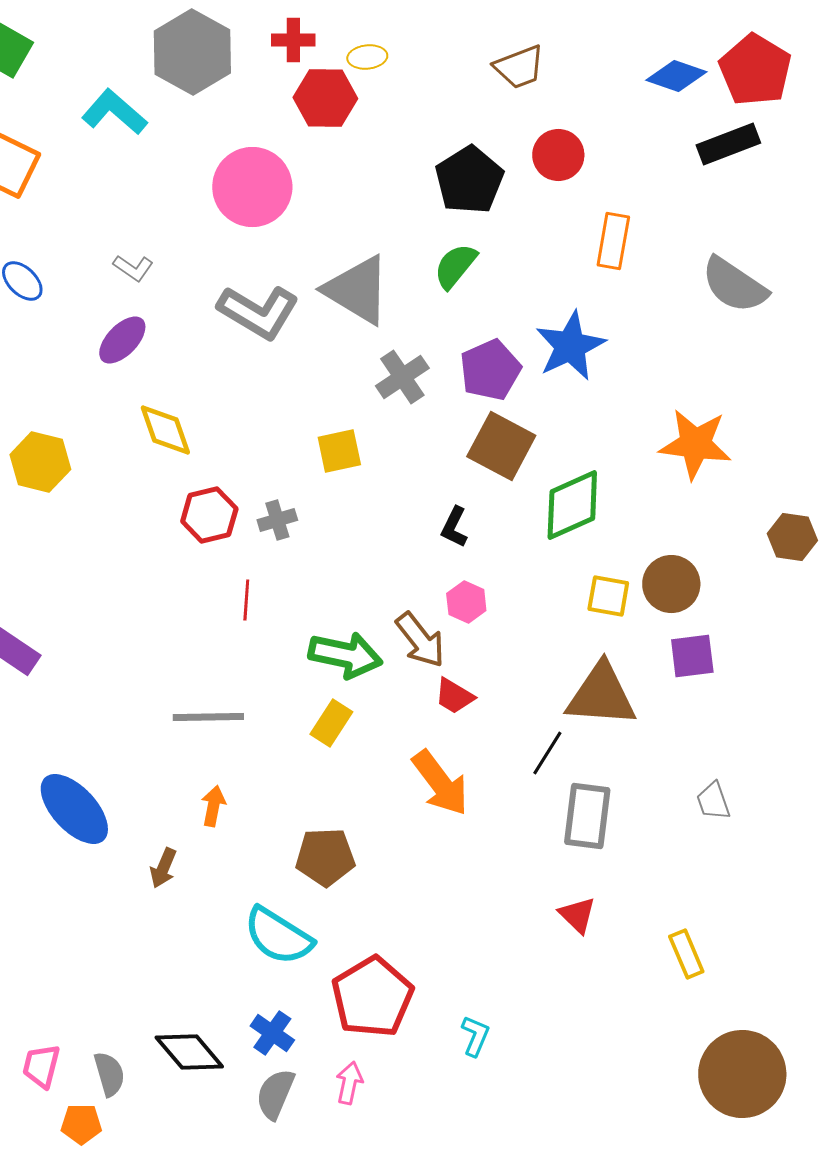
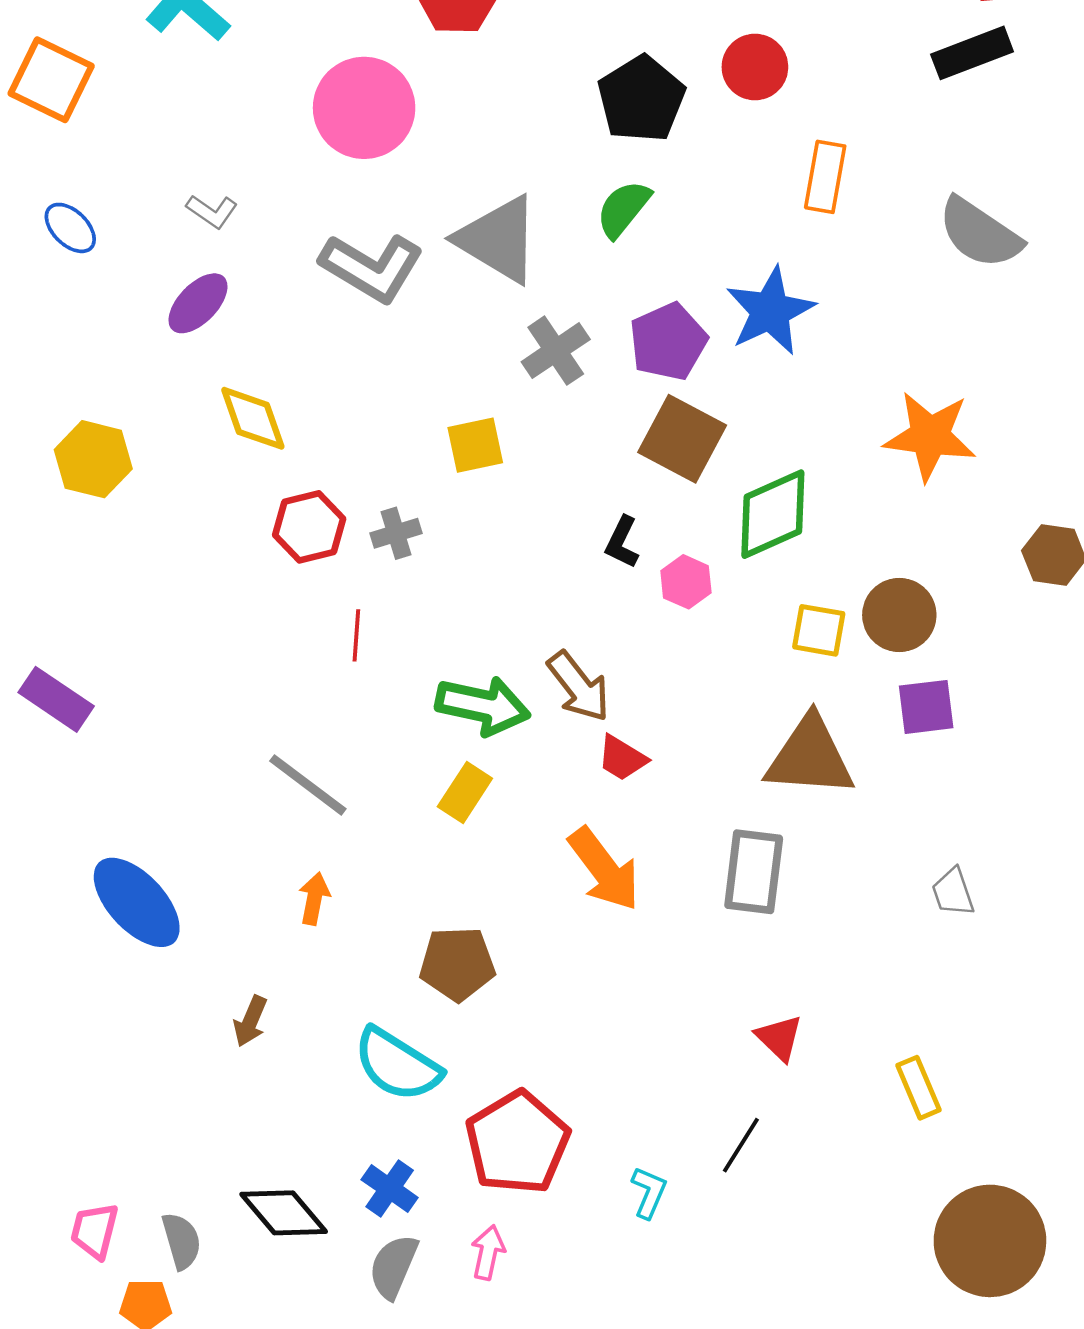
pink hexagon: (466, 602) -> (686, 582), moved
gray line: (208, 717) -> (308, 785), turned 38
black line: (547, 753) -> (741, 1145), moved
gray rectangle: (587, 816) -> (754, 872), moved
brown arrow: (163, 868) -> (250, 1021), moved

